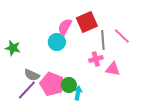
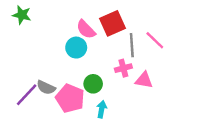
pink semicircle: (65, 27) -> (86, 29), turned -72
green star: (13, 48) -> (22, 15), moved
green circle: (69, 85) -> (93, 84), moved
purple line: (27, 90) -> (27, 95), moved

